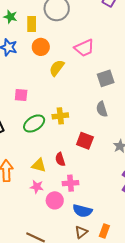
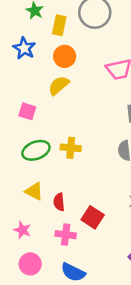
yellow semicircle: (57, 68) -> (59, 85), moved
red square: (85, 141) -> (93, 217), moved
yellow triangle: (39, 165) -> (34, 191), moved
pink circle: (55, 200) -> (30, 264), moved

